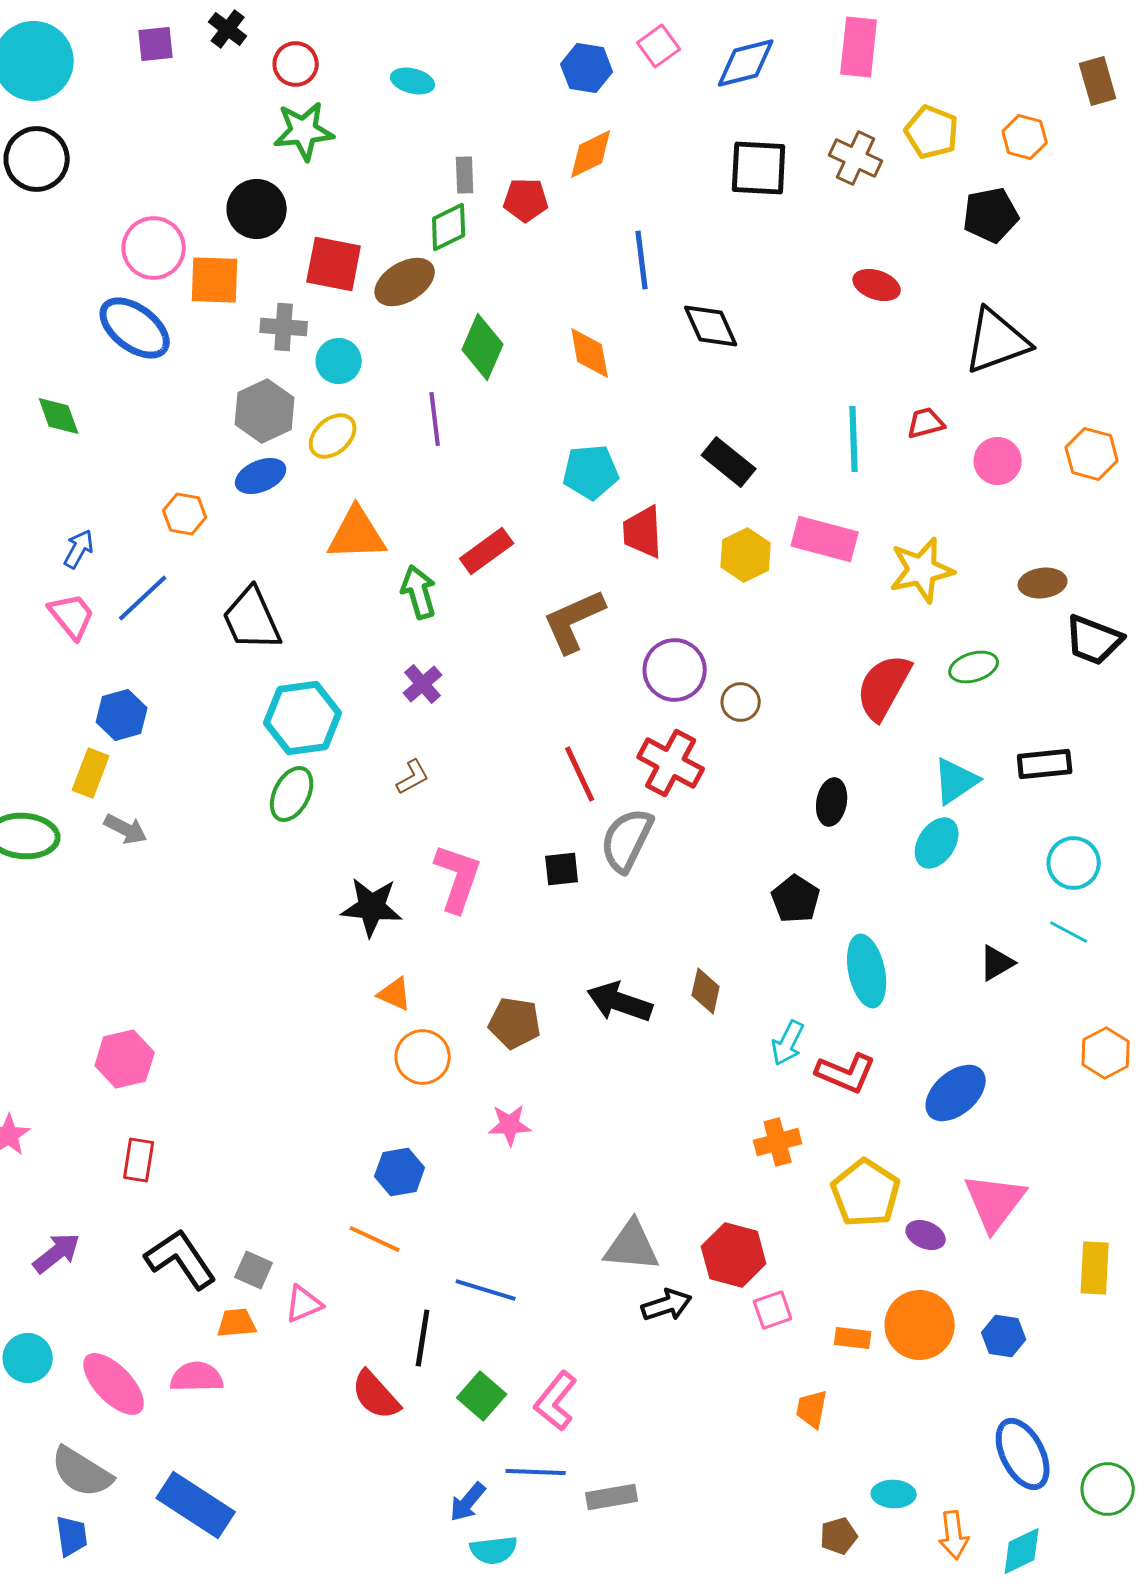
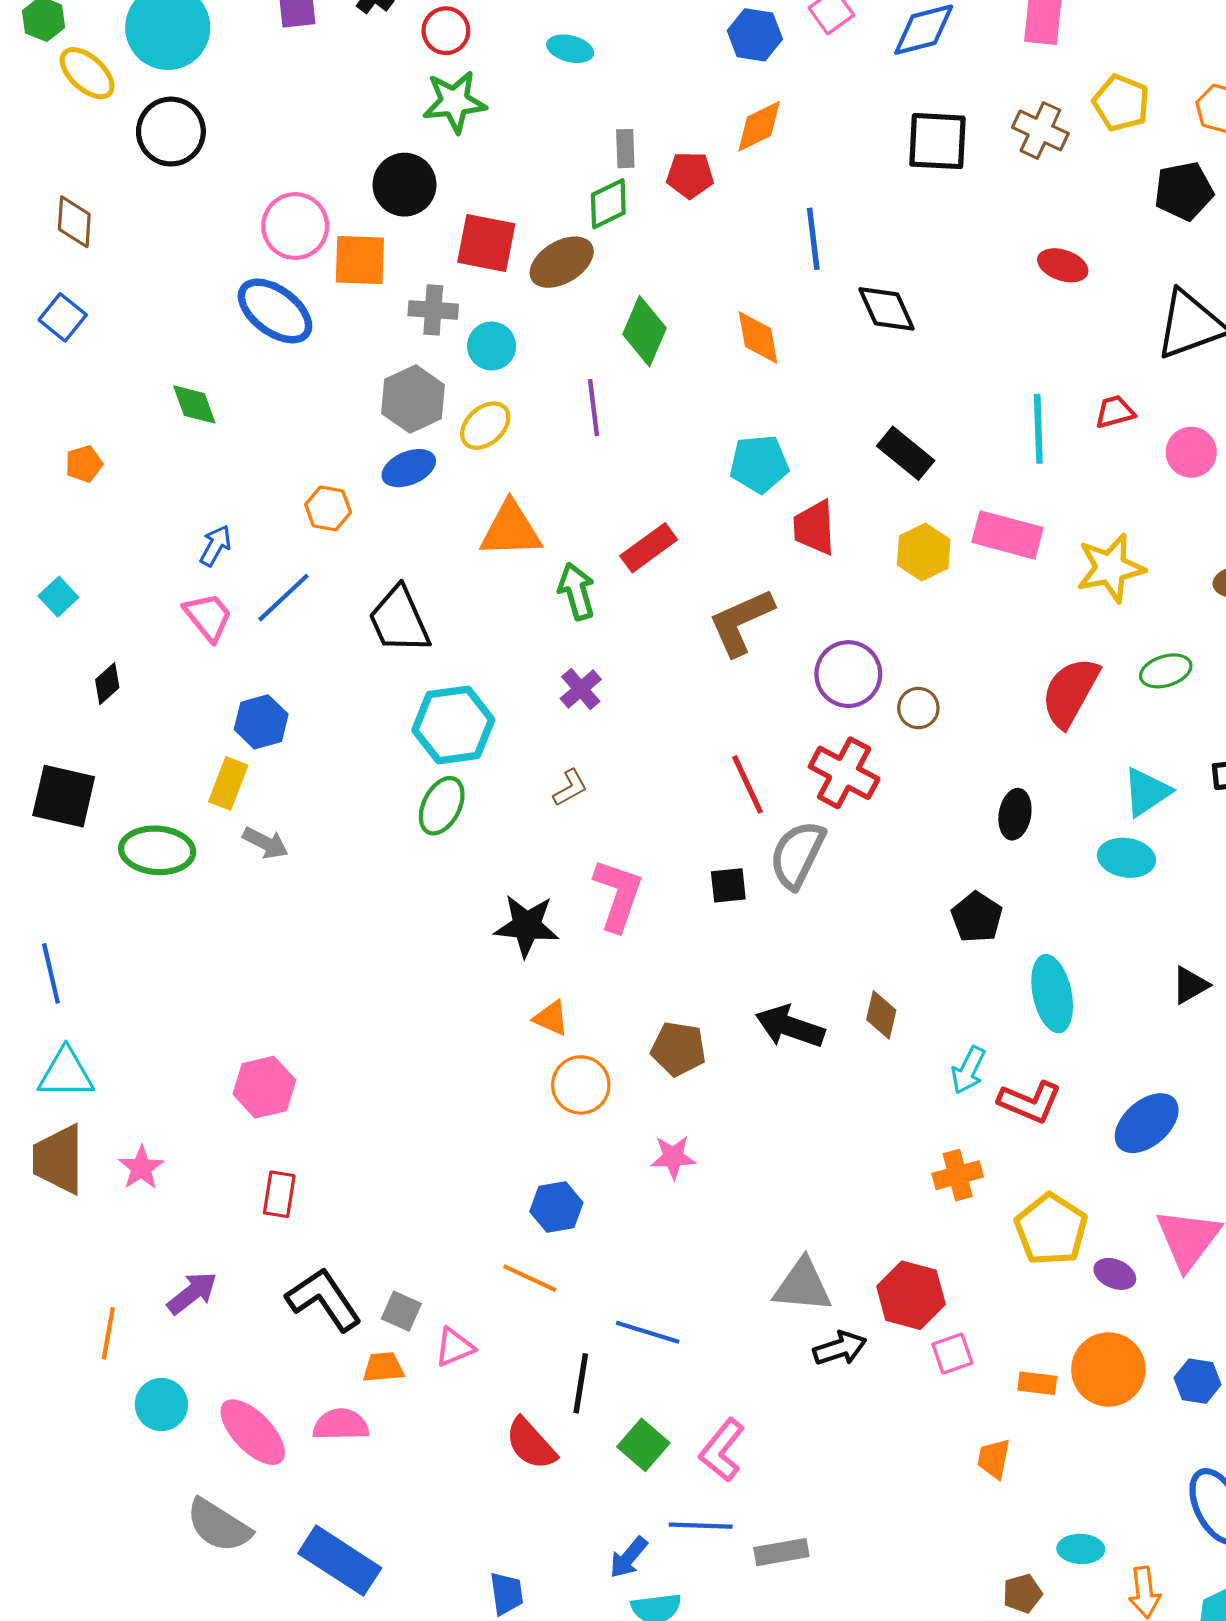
cyan ellipse: (937, 843) -> (1126, 858), turned 66
blue trapezoid: (72, 1536) -> (506, 1594), moved

